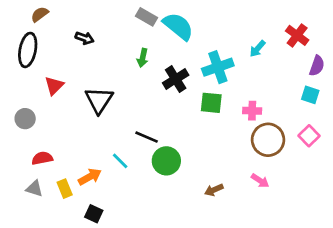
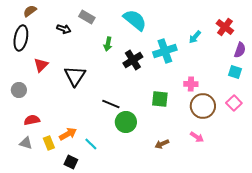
gray rectangle: (147, 17) -> (87, 17), moved
green square: (211, 103) -> (160, 99), moved
cyan line: (120, 161) -> (91, 144), moved

